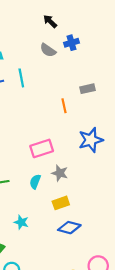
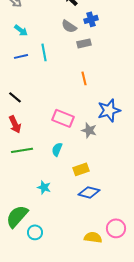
gray rectangle: (88, 89) -> (84, 43), moved
pink rectangle: (42, 148) -> (63, 118), turned 40
gray star: (60, 173) -> (89, 130), moved

